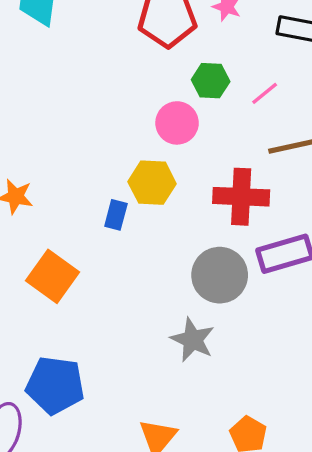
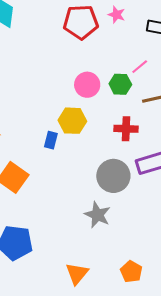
green hexagon: (211, 81) -> (120, 84), moved
red cross: (241, 197) -> (126, 129), size x0.7

